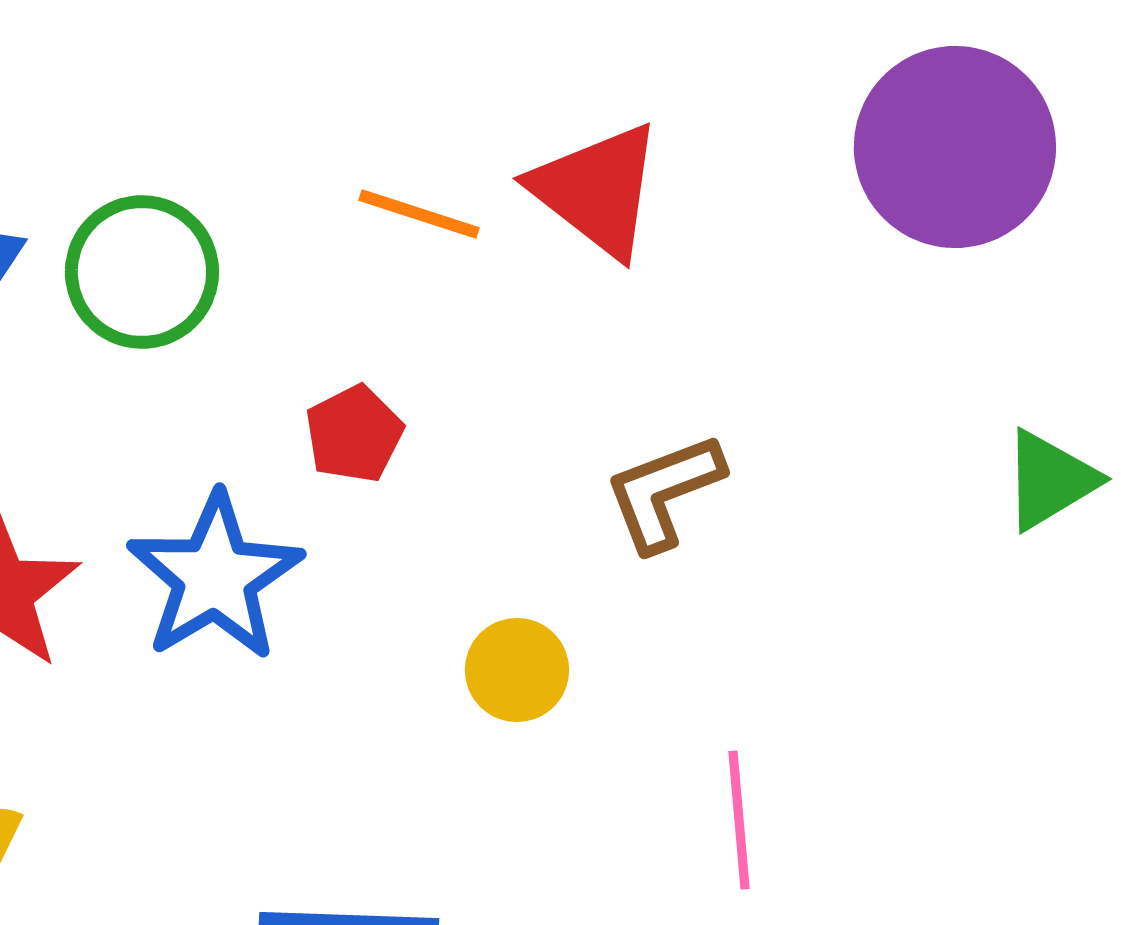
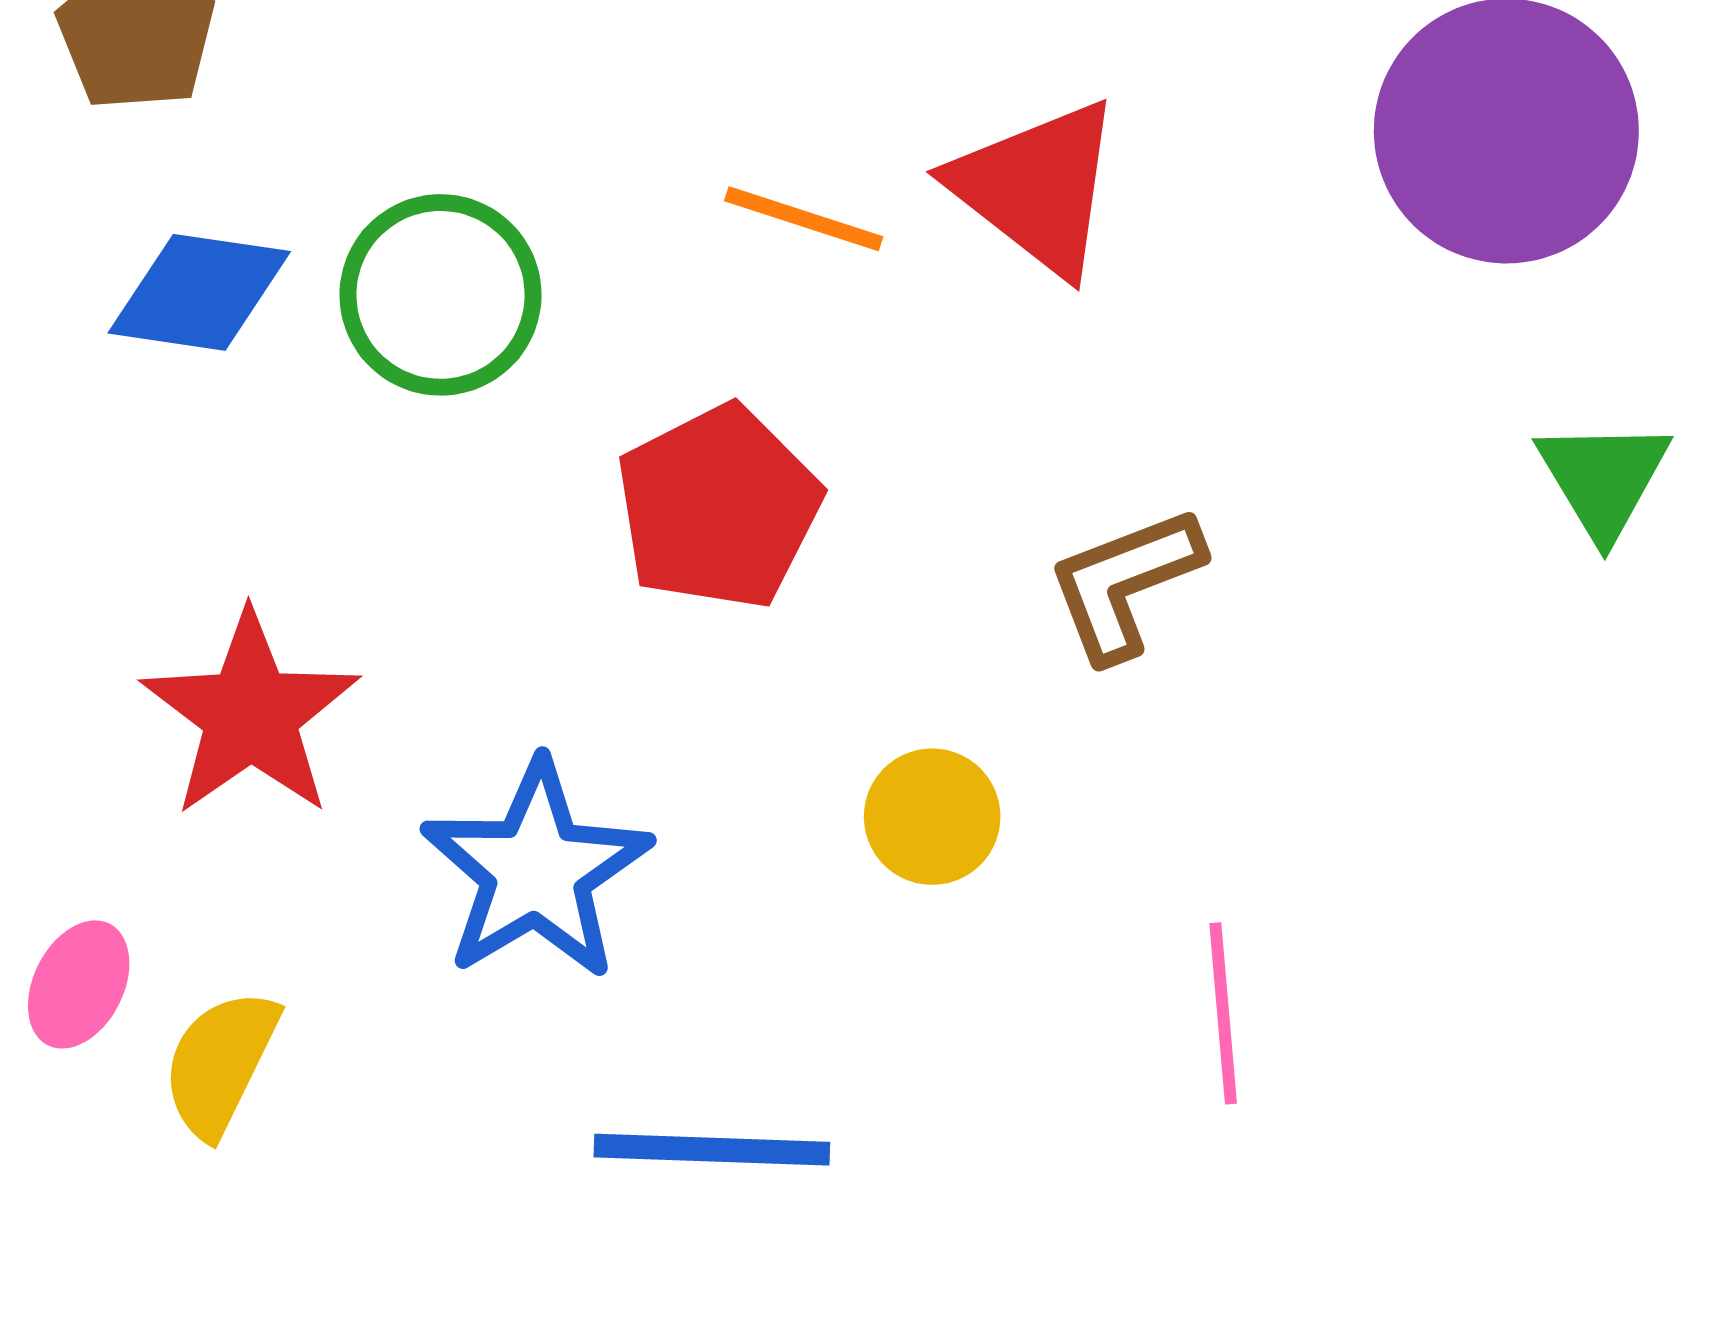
red pentagon: (354, 434) -> (718, 507), size x1.6
green triangle: (1050, 480) -> (1603, 478), moved, turned -30
blue star: (215, 577) -> (536, 870), moved

